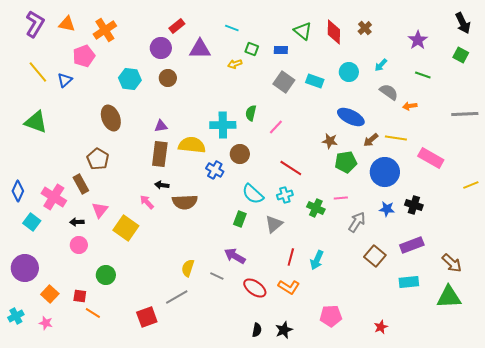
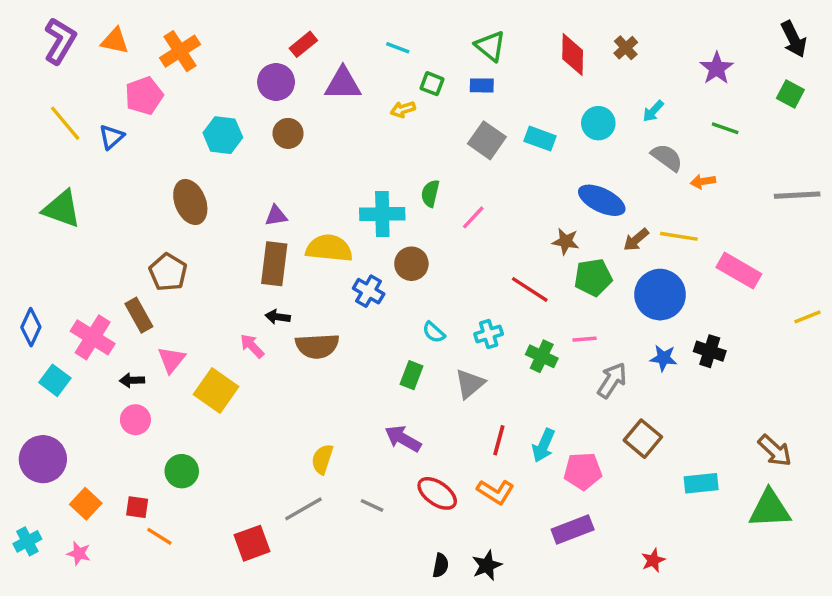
green triangle: (303, 31) -> (490, 46), moved
red line: (291, 168) -> (530, 289), moved
cyan semicircle: (253, 194) -> (434, 332), size x0.6
purple rectangle: (412, 245) -> (573, 529), moved
gray line: (217, 276) -> (372, 505), moved
pink pentagon: (331, 316) -> (583, 471), moved

